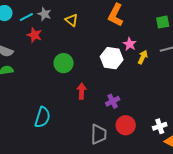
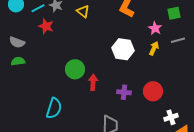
pink star: (130, 44) -> (155, 28), moved
green circle: (64, 63) -> (75, 69), moved
purple cross: (113, 101) -> (124, 92), turned 32
red circle: (126, 125) -> (153, 91), moved

